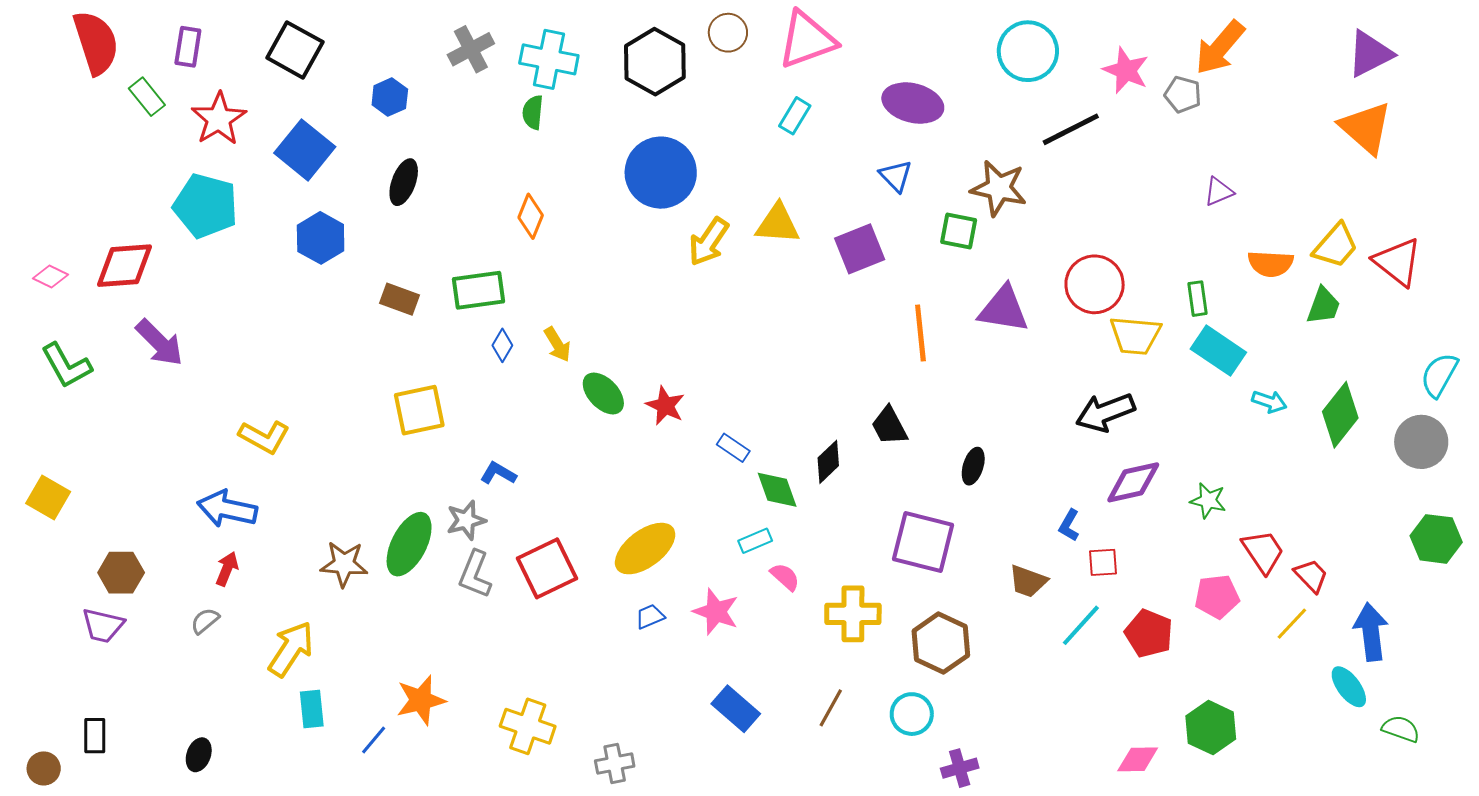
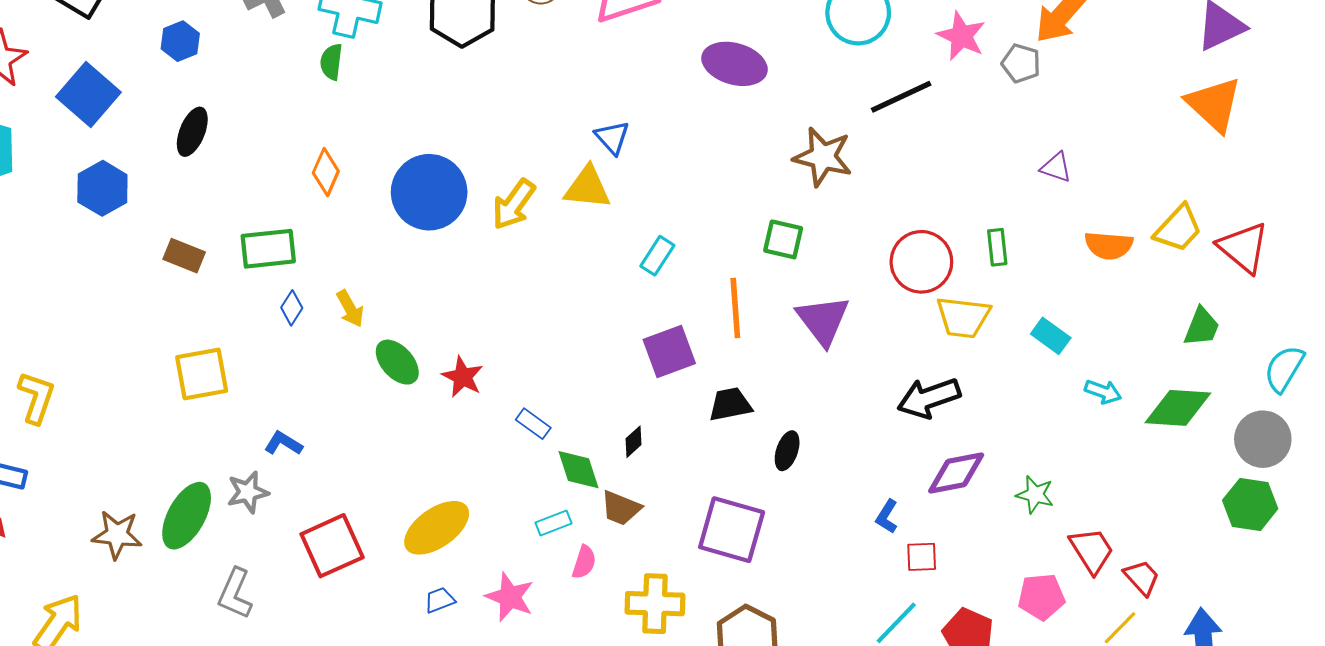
cyan rectangle: (795, 116) -> (657, 256), moved
blue circle: (661, 173) -> (429, 192), moved
blue triangle: (896, 176) -> (612, 137), moved
purple triangle: (1219, 192) -> (1056, 167), turned 40
green square: (959, 231) -> (783, 239), moved
purple square: (860, 249) -> (669, 352), moved
green rectangle: (1197, 299) -> (997, 247), moved
green trapezoid: (1323, 306) -> (1202, 327), moved
purple triangle: (1003, 309) -> (823, 320), moved, turned 42
cyan rectangle: (1218, 351) -> (1051, 336), size x0.7
green diamond: (1340, 415) -> (1178, 408), turned 54
black trapezoid: (889, 426) -> (730, 404), moved, turned 105
yellow L-shape: (264, 437) -> (36, 397), turned -102
black diamond: (828, 462) -> (634, 442), size x0.7
green hexagon: (1436, 539) -> (1250, 505), moved
gray L-shape: (475, 574) -> (235, 594), moved
pink semicircle: (785, 577) -> (584, 562), turned 64
brown trapezoid: (1028, 581) -> (621, 508), moved

